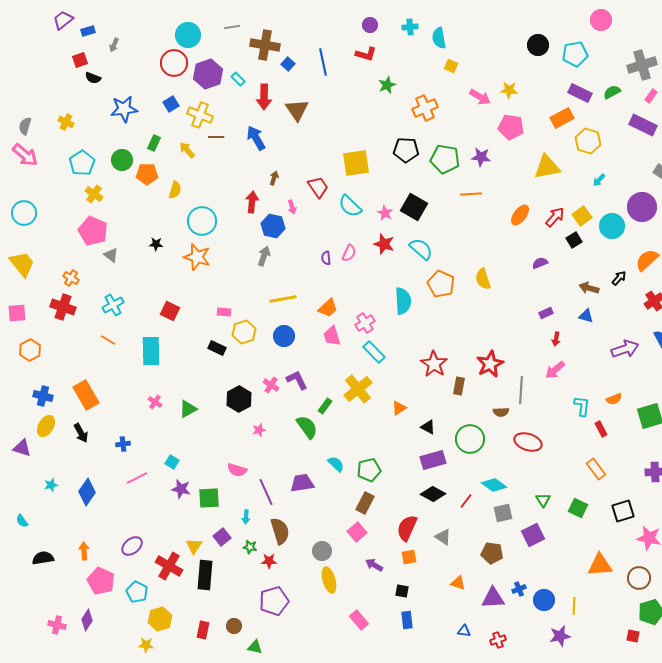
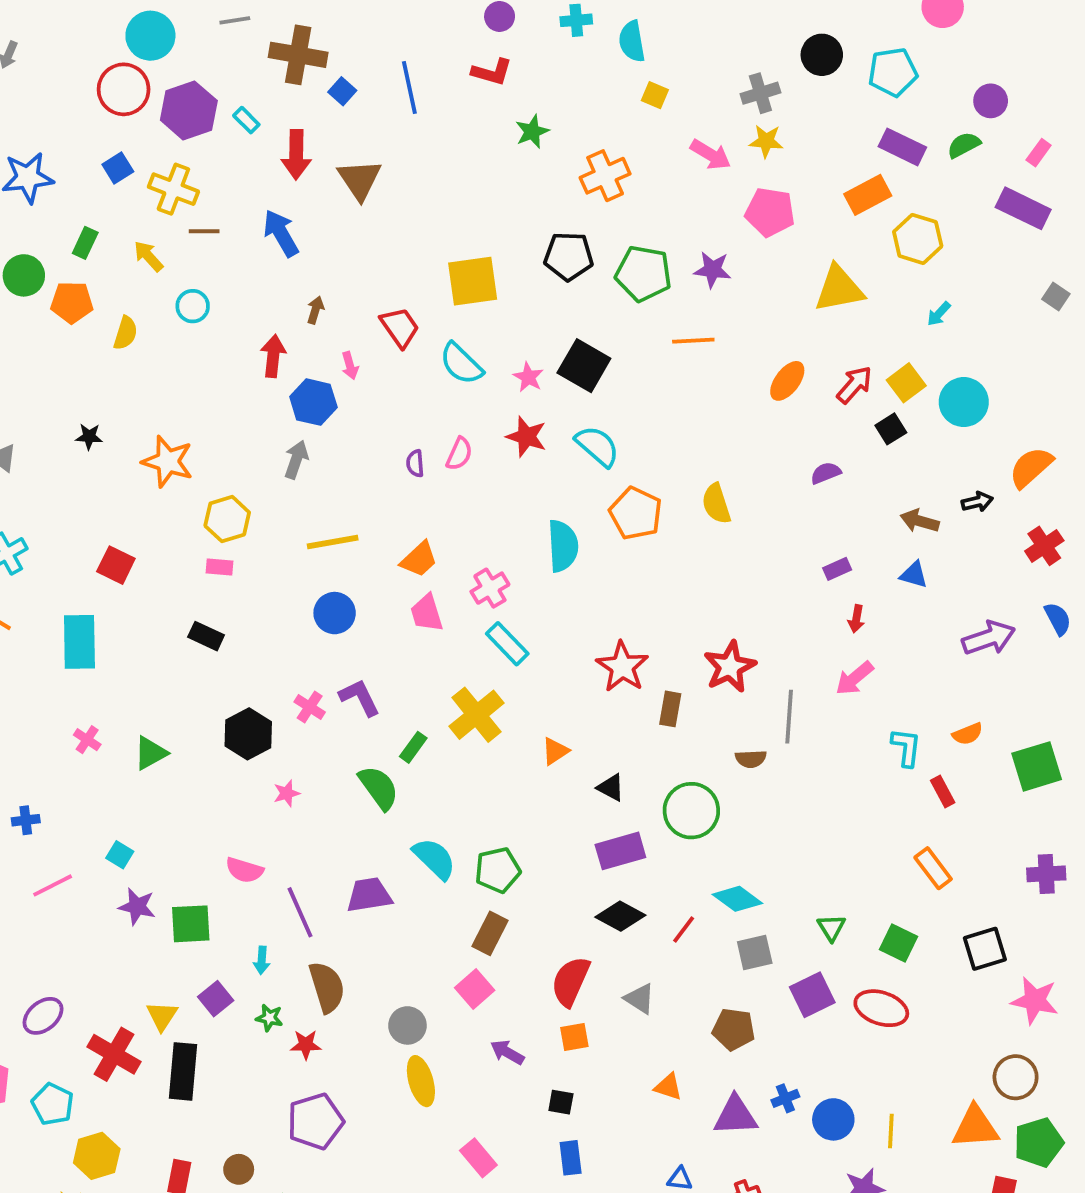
gray cross: (642, 65) -> (760, 93), moved, size x0.7
purple circle: (642, 207) -> (991, 101), moved, size x0.6
cyan circle: (202, 221) -> (193, 306), moved, size x0.6
black arrow: (619, 278) -> (977, 502), turned 35
yellow hexagon: (244, 332) -> (227, 519), moved
red ellipse: (528, 442) -> (881, 1008), moved
cyan semicircle: (336, 464) -> (434, 859), size x1.4
orange triangle: (600, 565) -> (975, 1127), moved

